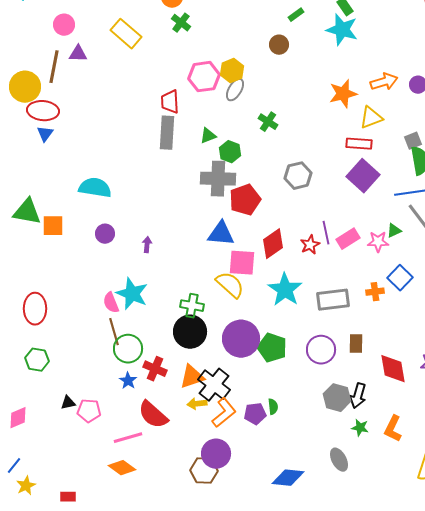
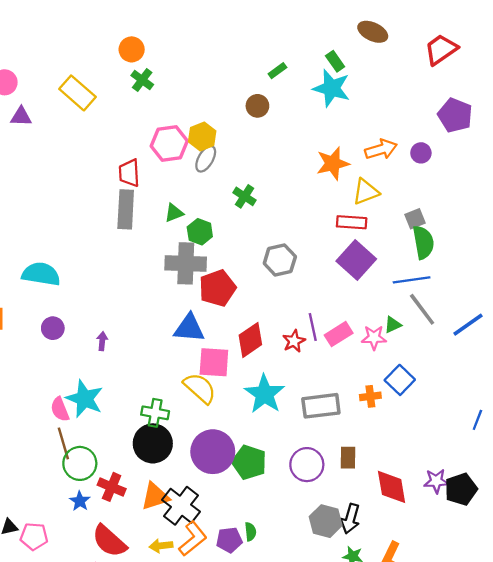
yellow arrow: (197, 404) -> (161, 546), moved

